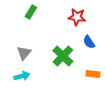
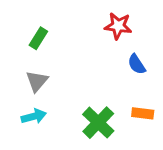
green rectangle: (31, 12) -> (38, 38), moved
green cross: (63, 56) -> (98, 123), moved

